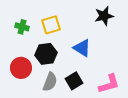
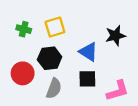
black star: (104, 16) -> (115, 36), moved
black square: (74, 81) -> (87, 79), moved, turned 30

